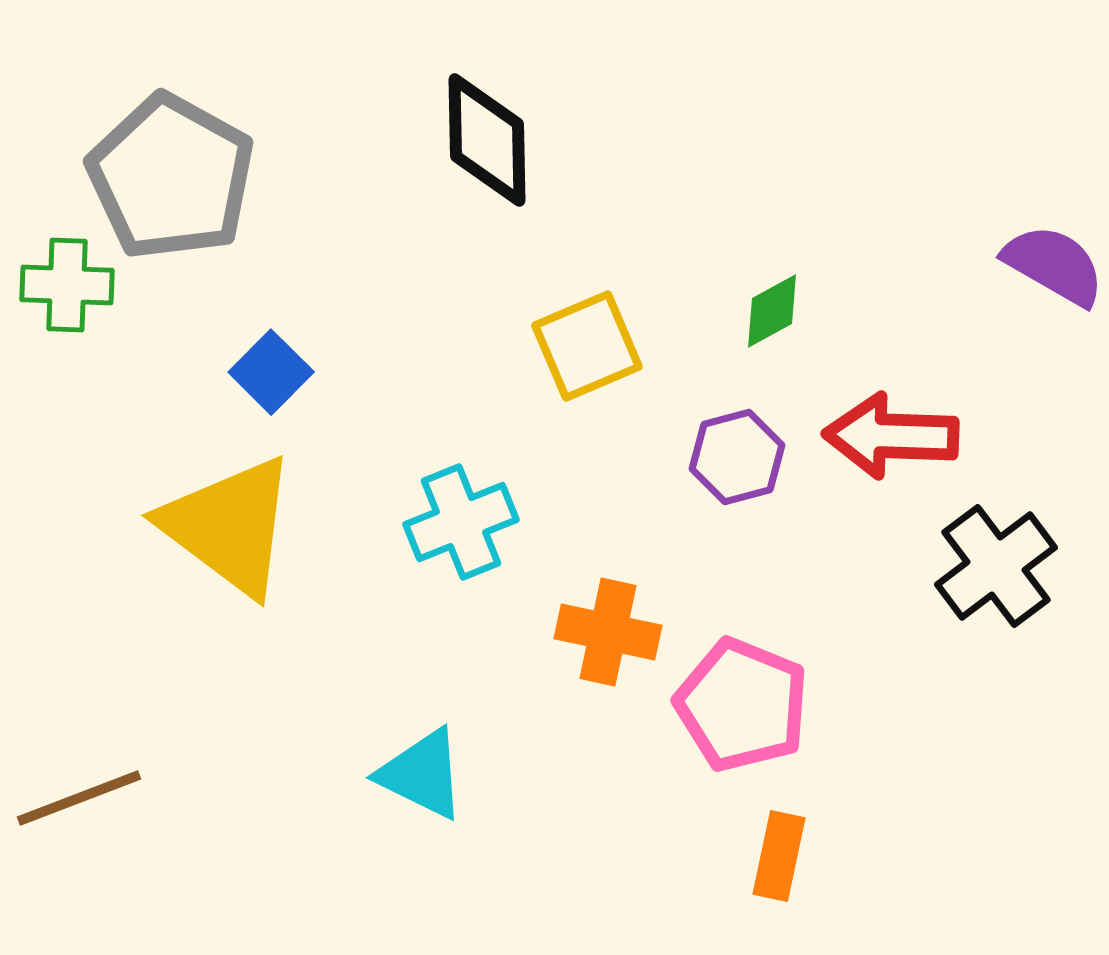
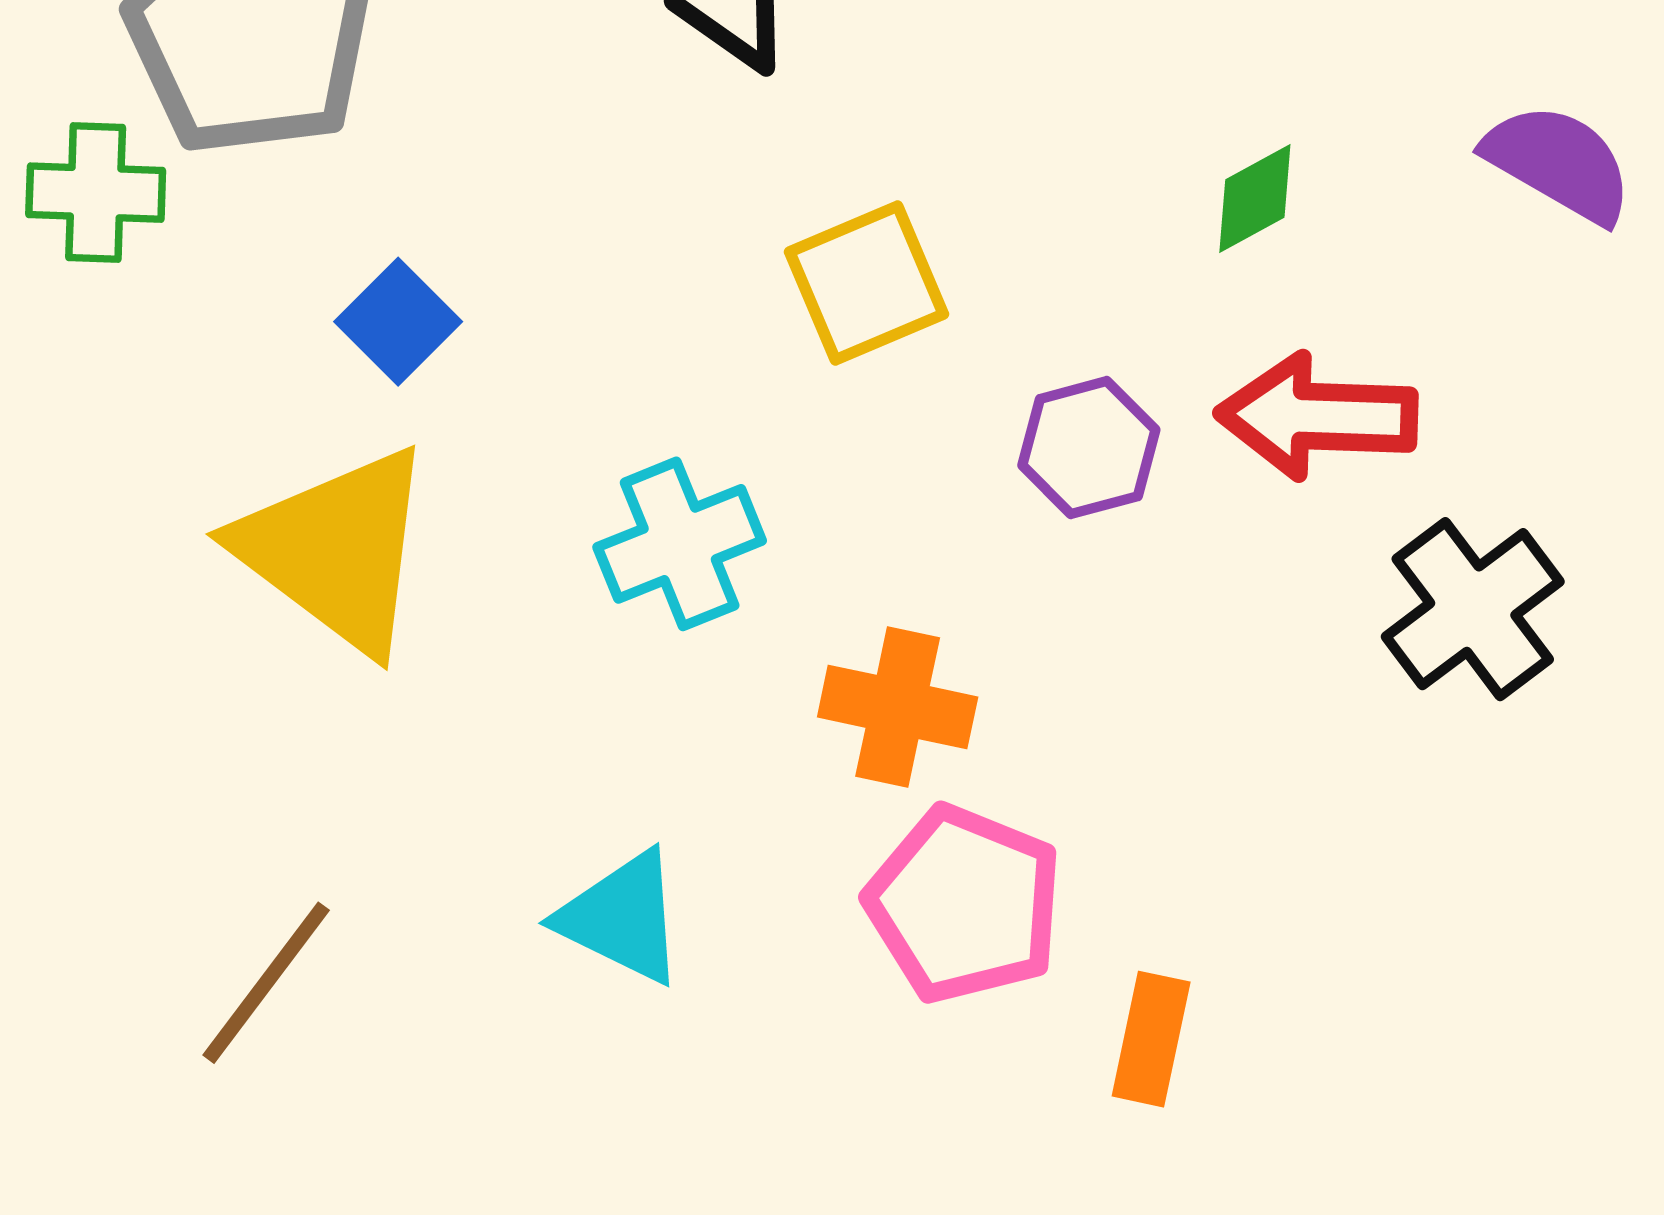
green diamond: (772, 311) -> (1255, 199), moved
pink pentagon: (742, 705) -> (964, 904), moved
brown line: (79, 798) -> (266, 983), moved, turned -32

